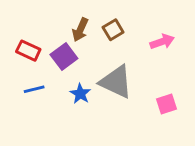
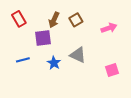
red rectangle: (28, 51) -> (19, 19), moved, turned 35
purple square: (64, 57) -> (43, 38), turned 30
gray triangle: (116, 82) -> (78, 55), size x0.7

